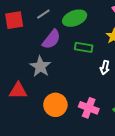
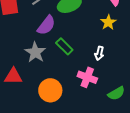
green rectangle: (84, 47) -> (64, 46), moved, turned 36
pink cross: (89, 108) -> (87, 77), moved

